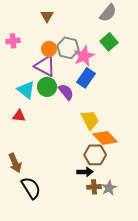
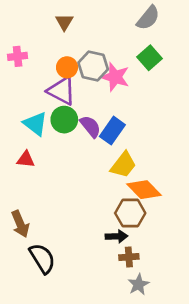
pink star: (84, 56) -> (115, 77), turned -30
blue rectangle: (86, 78) -> (112, 131), moved
yellow trapezoid: (90, 120) -> (123, 165), turned 65
gray star: (109, 188) -> (138, 284), moved

